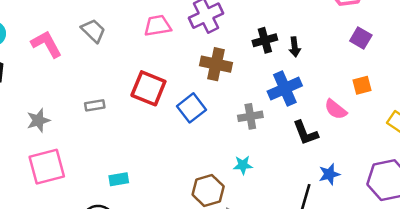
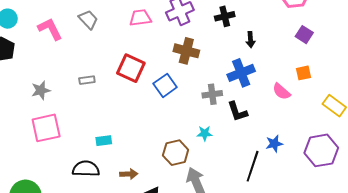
black cross: (265, 40) -> (225, 16), moved
black L-shape: (305, 133) -> (237, 112), moved

